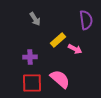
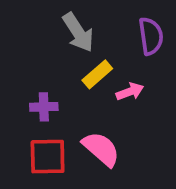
gray arrow: (35, 19) -> (78, 32), moved, size x1.5
pink arrow: (75, 49) -> (130, 92), turned -48

